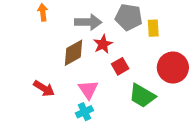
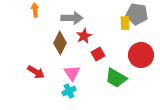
gray pentagon: (129, 17) -> (137, 14), moved
brown diamond: (73, 53) -> (60, 43), turned -35

